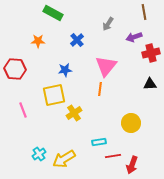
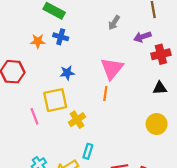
blue cross: (77, 40) -> (61, 37), moved, turned -32
pink line: (23, 110) -> (34, 116), moved
yellow circle: (131, 123) -> (157, 124), moved
cyan rectangle: (99, 142) -> (88, 151), moved, turned -64

